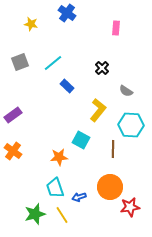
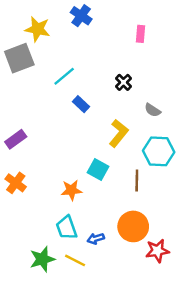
yellow star: (31, 24) -> (37, 29), size x1.5
gray square: (20, 62) -> (19, 58), moved, size x1.4
yellow line: (62, 215) -> (75, 260), turned -30

